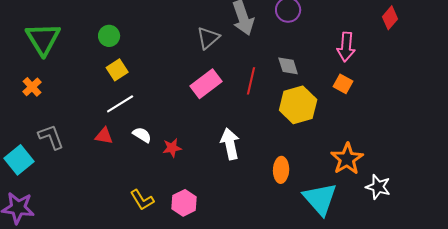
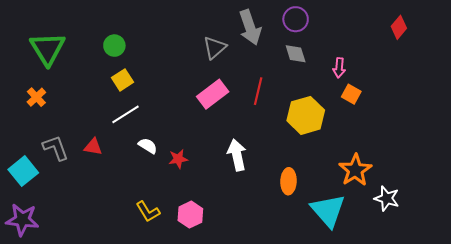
pink arrow: (346, 47) -> (339, 68), moved, size x0.7
gray diamond: (288, 66) -> (296, 54), moved
red triangle: (104, 136) -> (93, 147), moved

